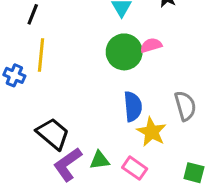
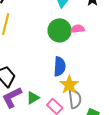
gray semicircle: (185, 106) -> (75, 99), moved
green triangle: (100, 160) -> (33, 98), turned -32

